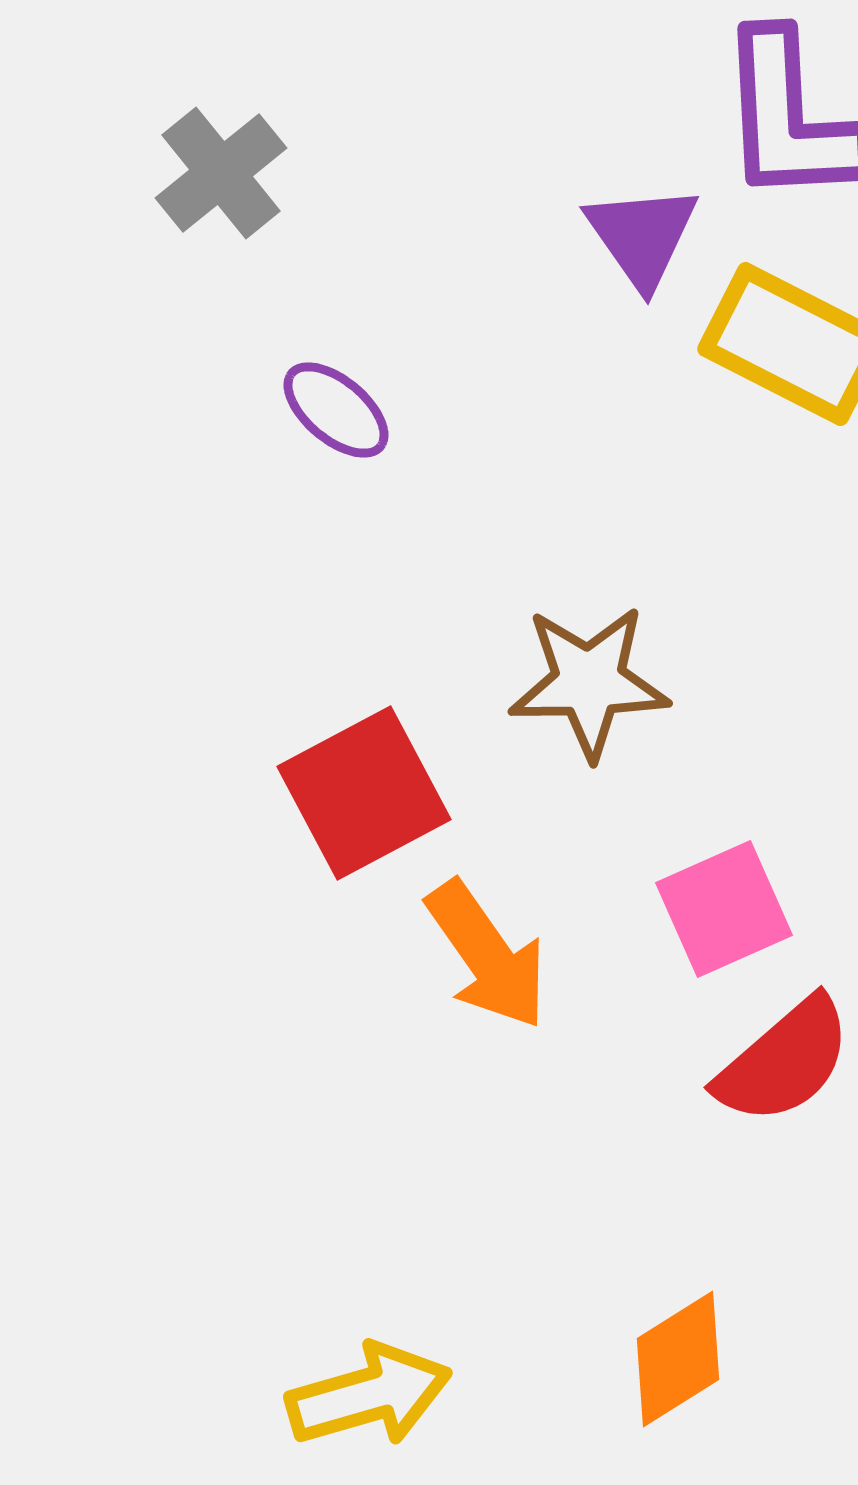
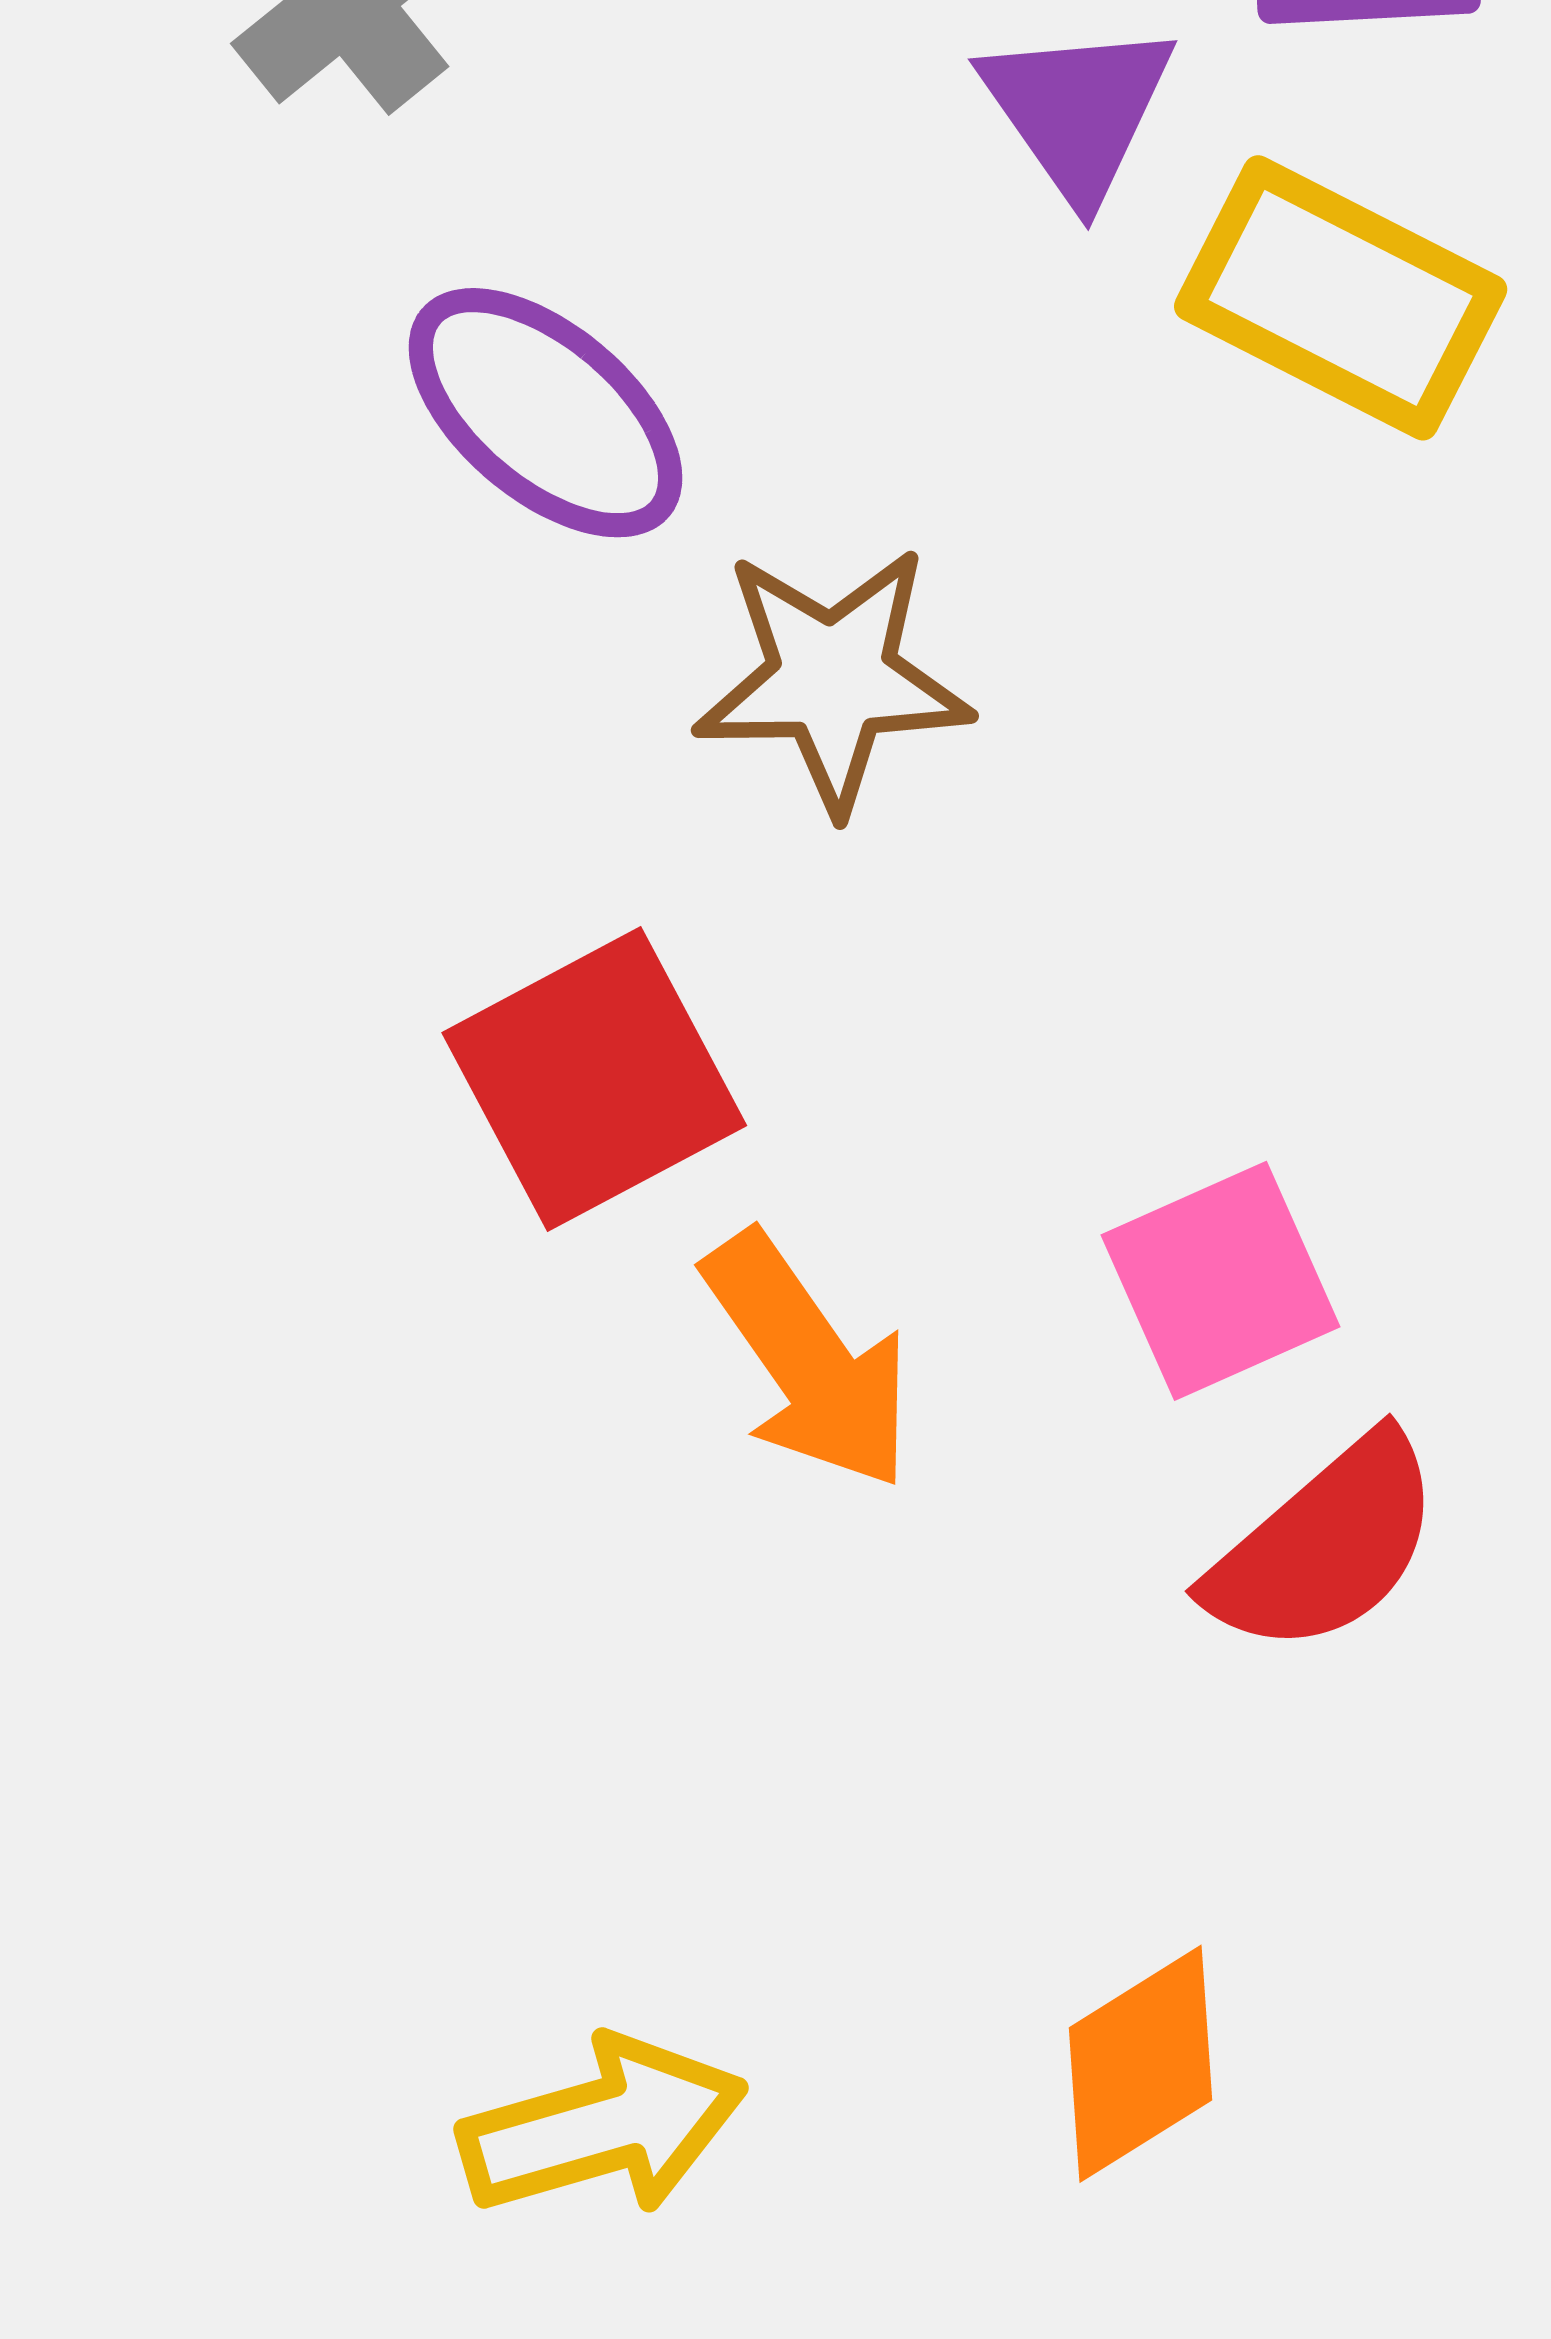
purple ellipse: (336, 410) -> (545, 413), size x1.5
brown star: (589, 682) -> (833, 679), moved

